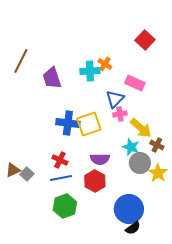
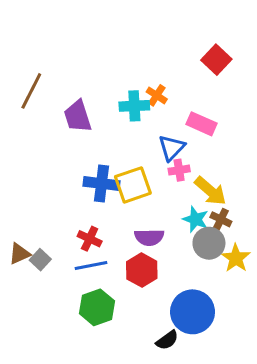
brown cross: (157, 145) -> (221, 219), moved
black semicircle: (133, 228) -> (167, 340), moved

